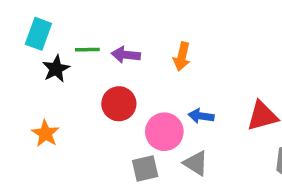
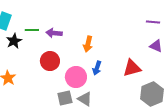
orange arrow: (182, 57) -> (88, 44), moved
blue arrow: (201, 116) -> (97, 68), turned -80
gray triangle: (196, 163) -> (85, 99), moved

